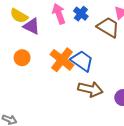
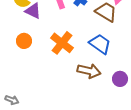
blue trapezoid: (82, 61) -> (100, 44), moved

